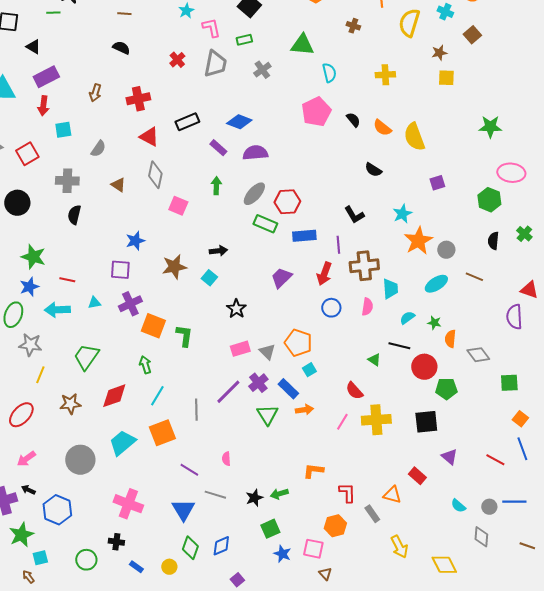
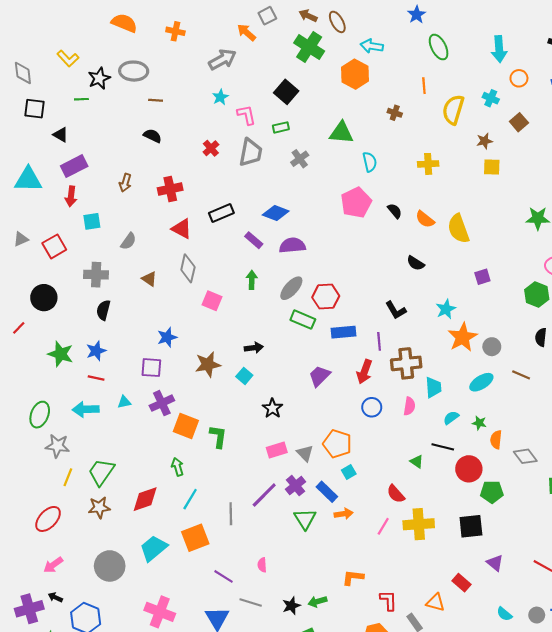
blue star: (29, 287) -> (96, 351), moved
green trapezoid: (86, 357) -> (101, 472), moved

